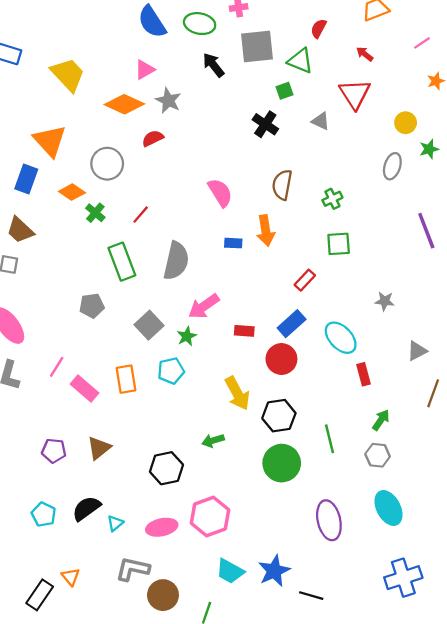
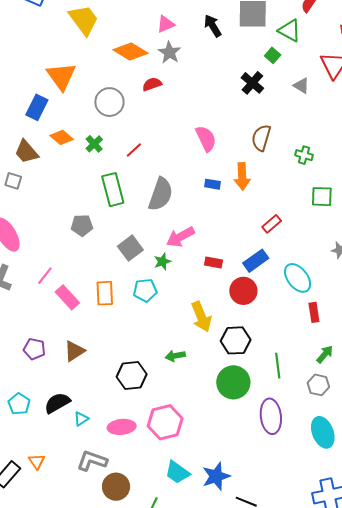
pink triangle: (145, 70) -> (166, 24), moved
green square: (285, 91) -> (273, 55), turned -35
orange diamond: (72, 192) -> (62, 137), moved
green cross: (332, 199) -> (304, 155), turned 36
green square: (339, 244) -> (322, 197), moved
purple ellipse: (329, 520) -> (271, 416), moved

